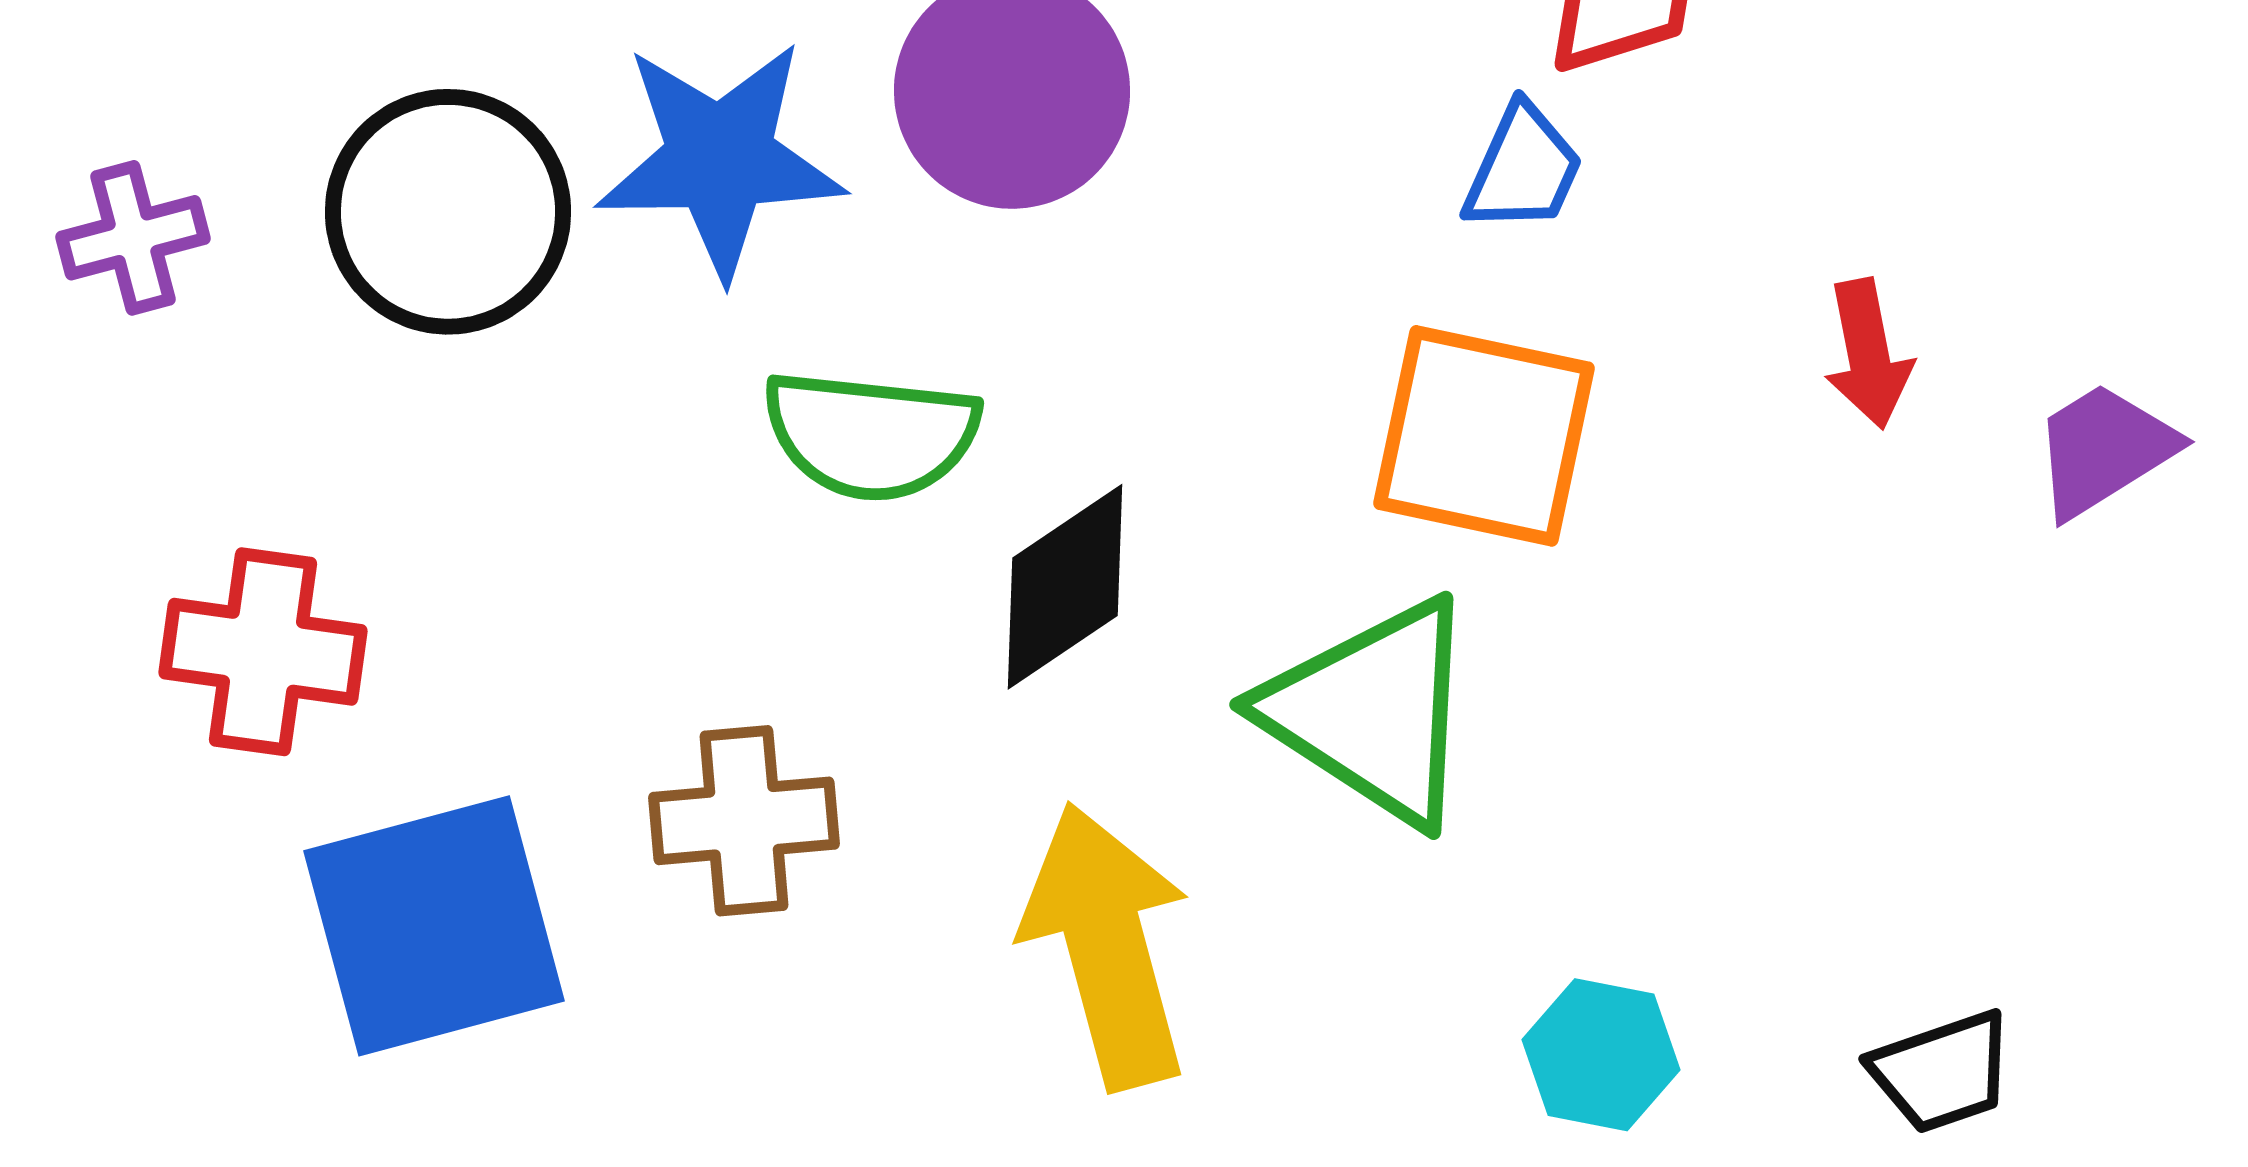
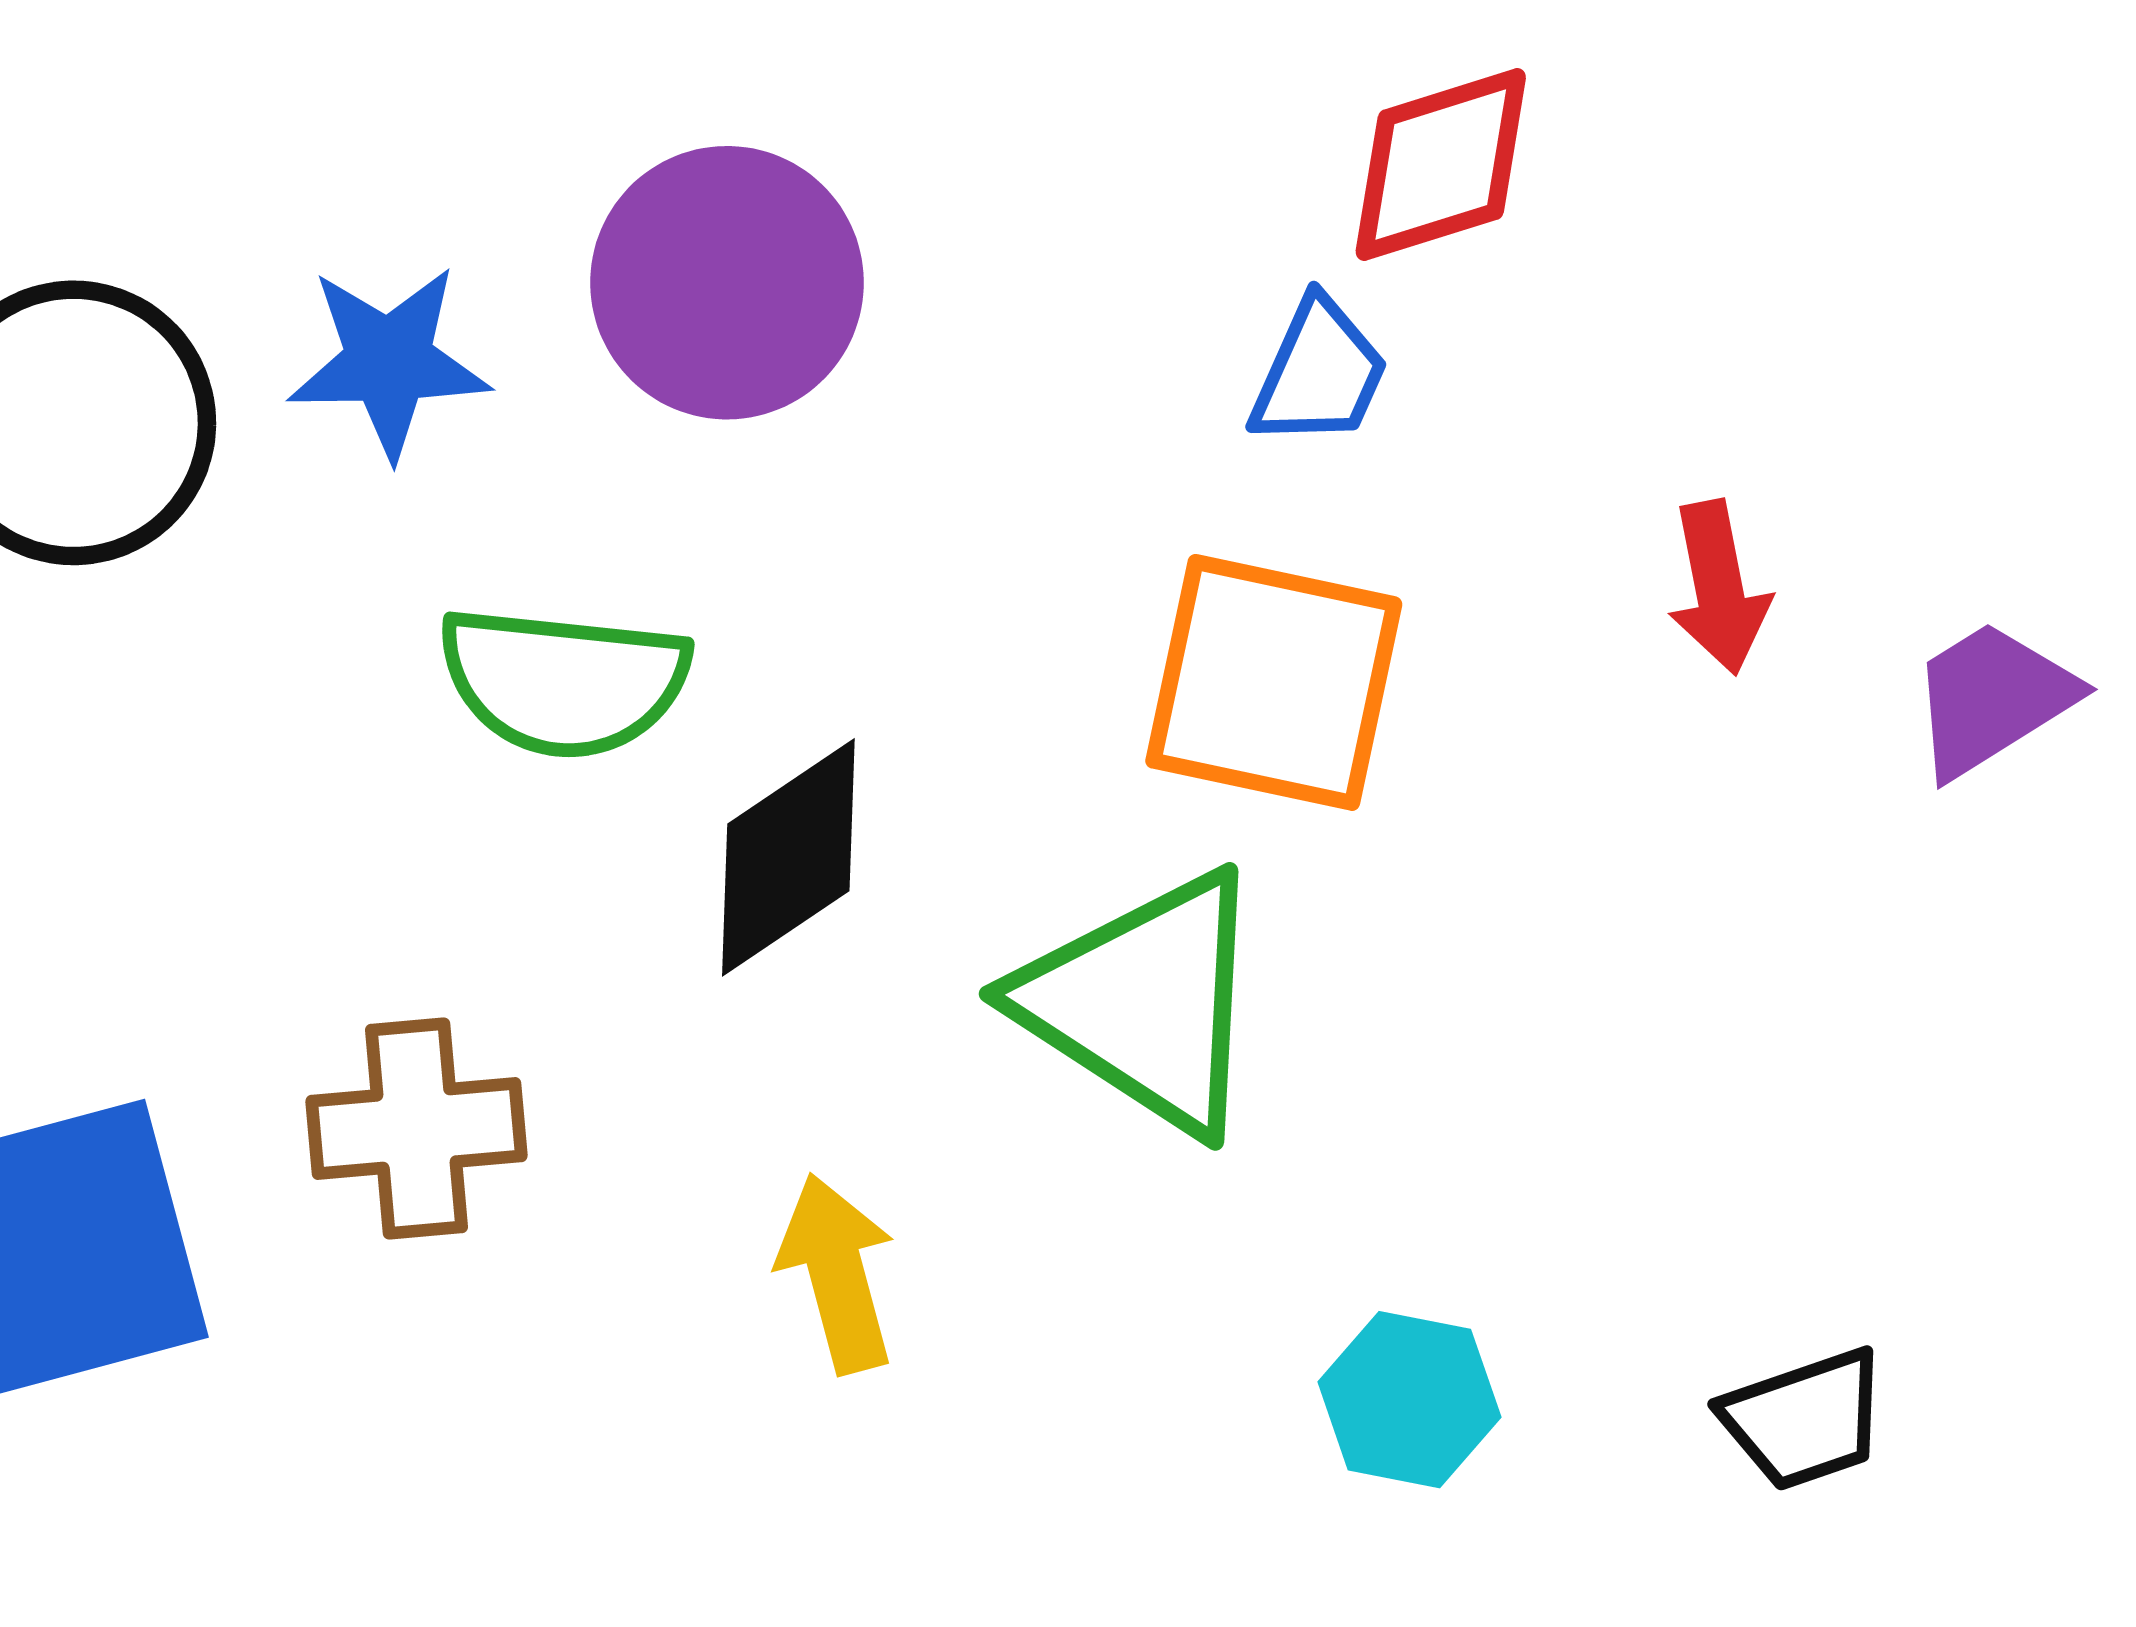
blue star: (720, 159) -> (389, 361), size x0.7
yellow arrow: (1107, 946) -> (837, 1273), size x0.6

